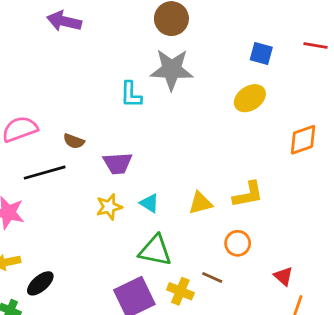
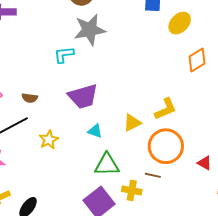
cyan L-shape: (131, 95) -> (64, 55), turned 95
yellow ellipse: (250, 98) -> (180, 23), moved
purple trapezoid: (118, 163) -> (83, 96), moved, size x1.4
yellow star: (109, 207) -> (49, 140), moved
orange circle: (238, 243) -> (166, 146), size x1.8

